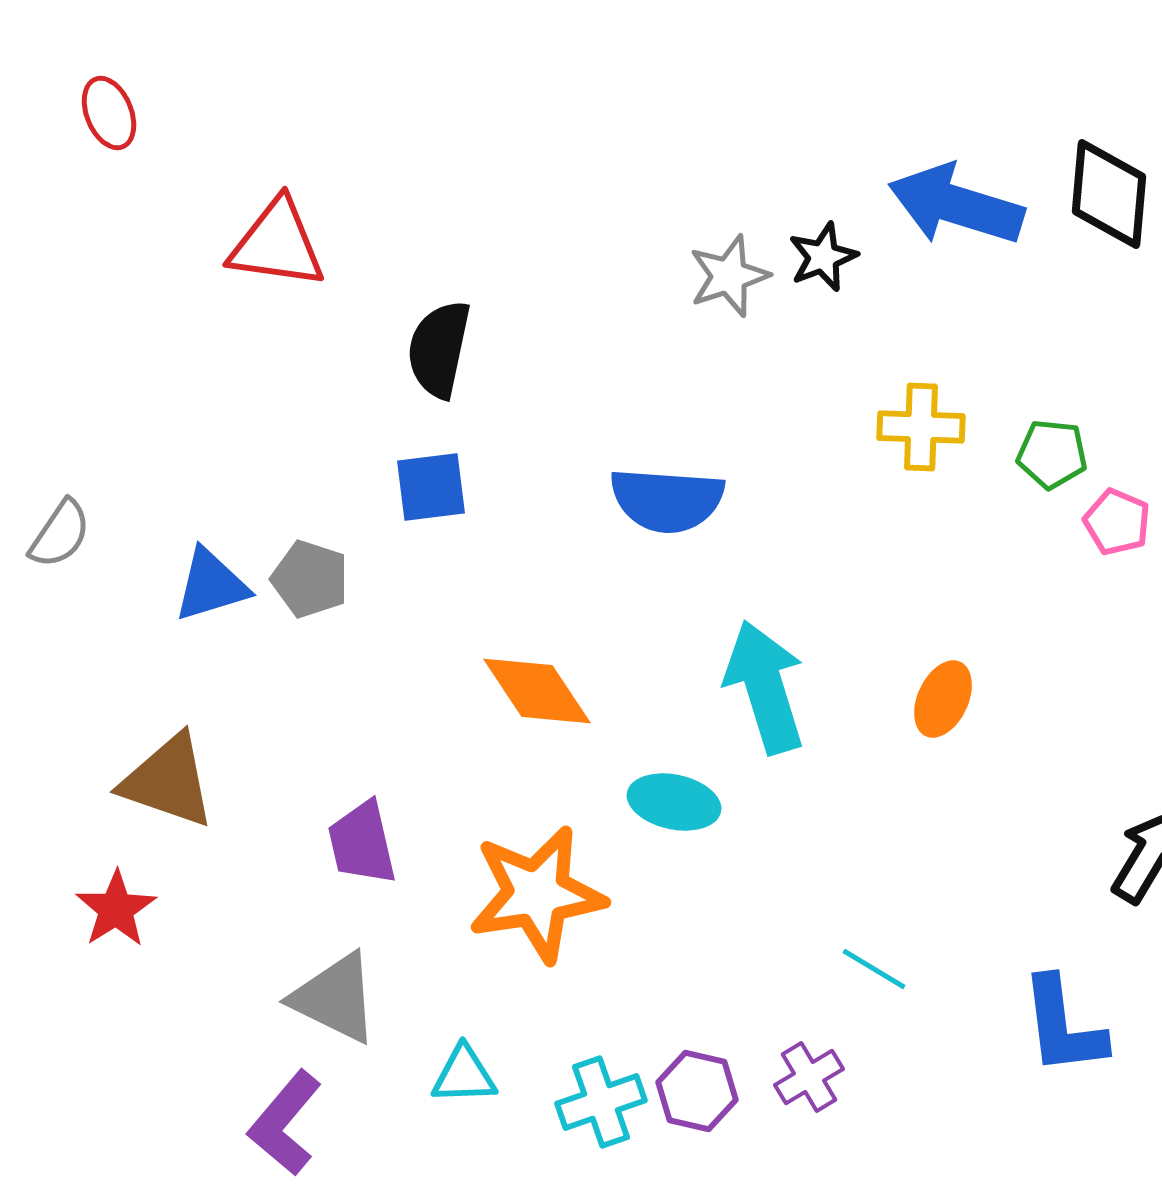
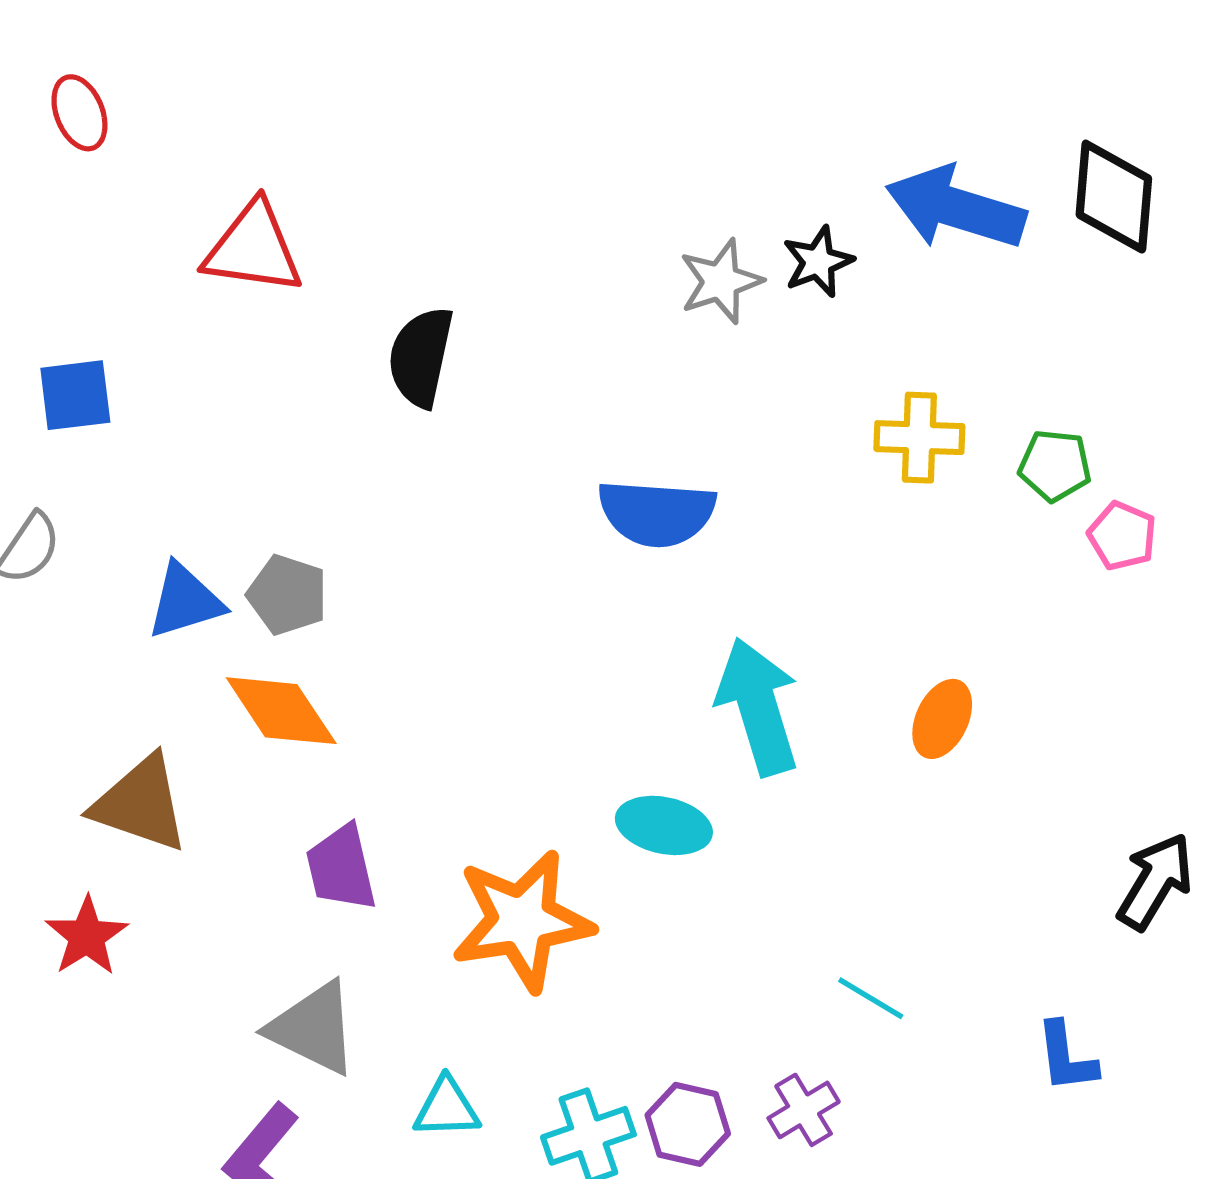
blue square: (431, 487) -> (75, 395), moved
orange diamond: (537, 691) -> (281, 711), moved
blue L-shape: (1063, 1026) -> (1066, 1057), size x0.7

